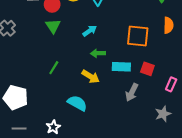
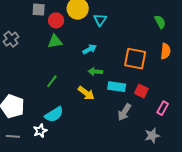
green triangle: (53, 26) -> (55, 41), turned 49
cyan semicircle: (77, 103) -> (54, 114), moved, turned 114
white star: (53, 127) -> (40, 131), moved

